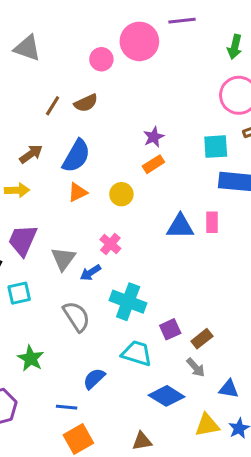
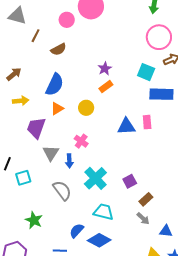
brown line: (53, 106) -> (36, 36), moved
cyan square: (216, 147) -> (146, 72), turned 30
brown arrow: (31, 154) -> (14, 74), moved
yellow arrow: (17, 190) -> (21, 101), moved
purple trapezoid: (23, 240) -> (36, 128), moved
blue arrow: (90, 273) -> (69, 161), turned -56
cyan cross: (128, 302) -> (95, 178), turned 30
purple square: (170, 329) -> (130, 181), moved
blue diamond: (167, 396) -> (99, 240), moved

